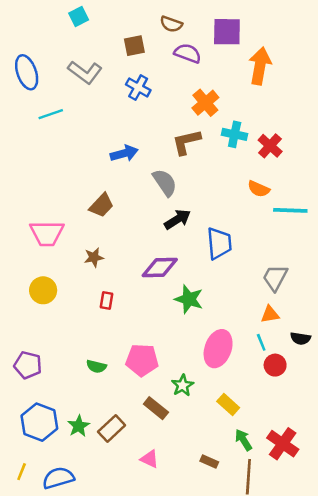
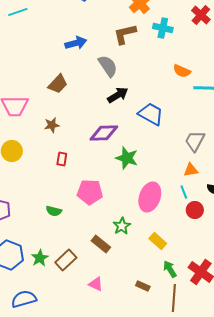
red cross: (270, 146) -> (201, 15), moved
blue trapezoid: (219, 243) -> (151, 114), turned -56
pink pentagon: (142, 360) -> (90, 192), moved

